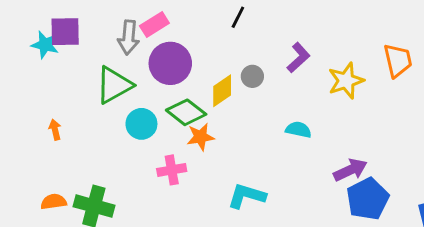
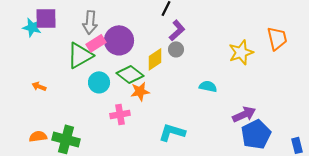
pink rectangle: (154, 24) -> (96, 43), moved
purple L-shape: (298, 58) -> (177, 30), moved
orange arrow: (55, 130) -> (39, 86), turned -56

